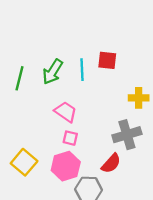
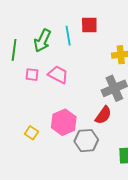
pink square: (70, 138) -> (32, 75), moved
yellow square: (24, 162) -> (31, 133), moved, size x0.6

